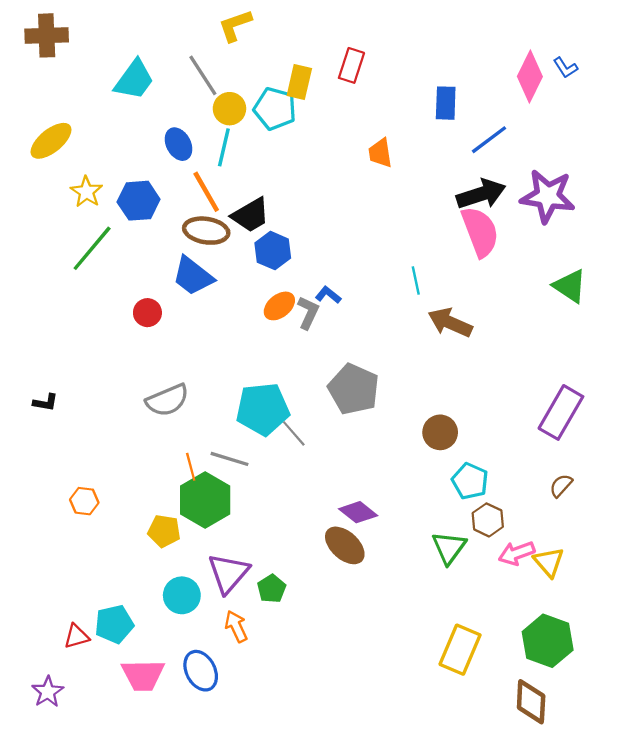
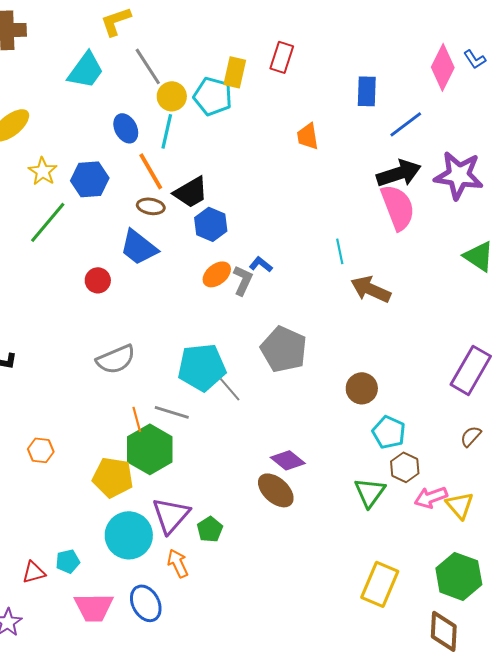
yellow L-shape: (235, 25) -> (116, 21), moved
brown ellipse: (206, 231) -> (151, 206), size x0.7
yellow pentagon: (164, 531) -> (113, 477), size x1.4
cyan circle: (182, 595) -> (129, 535), size x1.4
cyan pentagon: (114, 624) -> (68, 561), size x0.7

